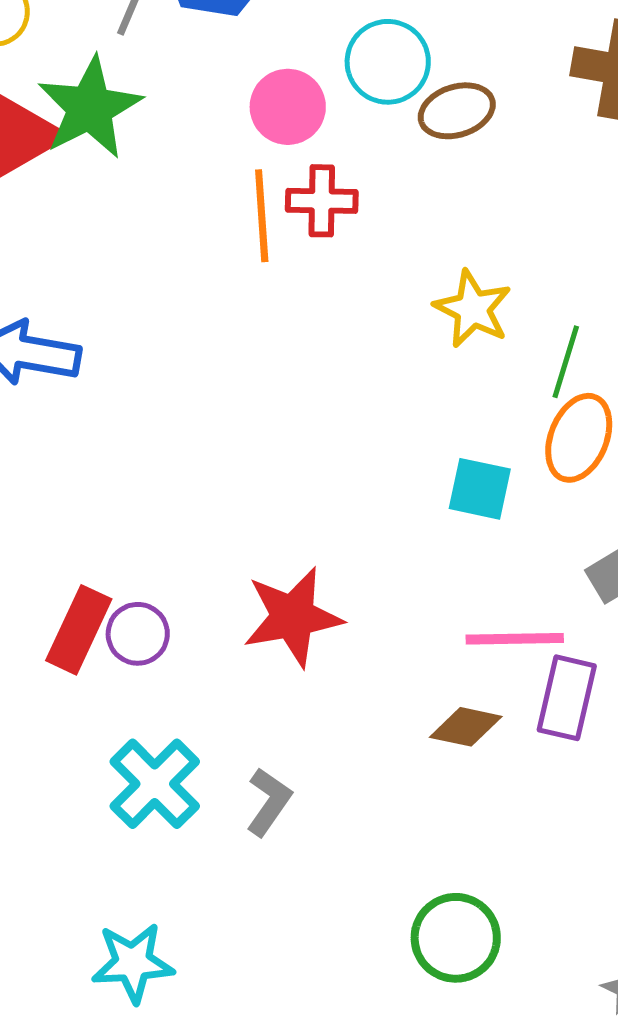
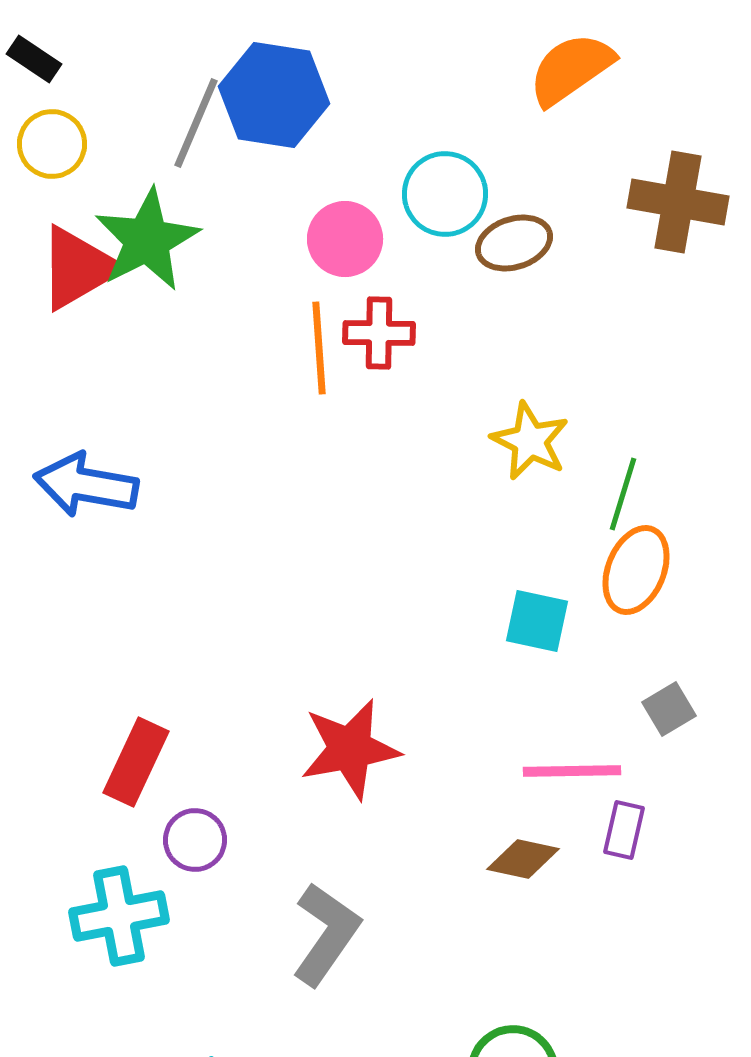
purple circle: (138, 634) -> (195, 840), moved
purple rectangle: (567, 698) -> (624, 830), size x0.7
cyan cross: (155, 784) -> (119, 916), moved, turned 34
gray L-shape: (269, 802) -> (326, 934), size x1.5

